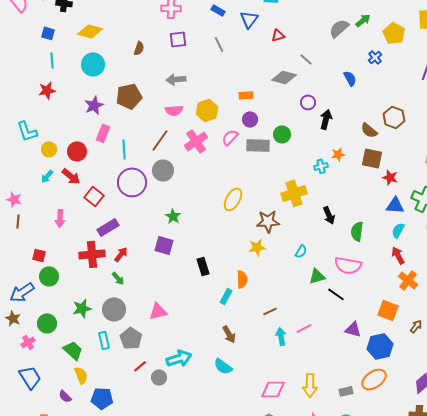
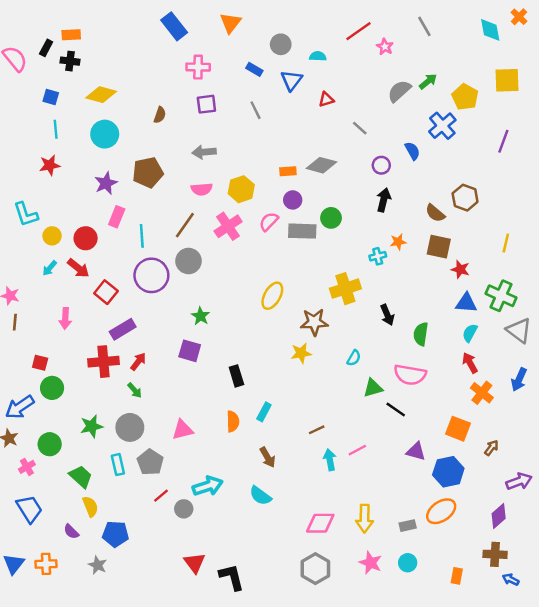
blue cross: (375, 57) -> (442, 126), size x1.6
gray diamond: (284, 77) -> (321, 165), moved
purple circle: (308, 102) -> (381, 165), moved
orange semicircle: (242, 279) -> (233, 421), moved

